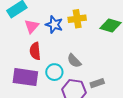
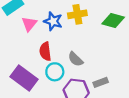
red semicircle: (35, 51) -> (45, 51), moved
purple rectangle: (25, 77) -> (24, 78), turned 30

